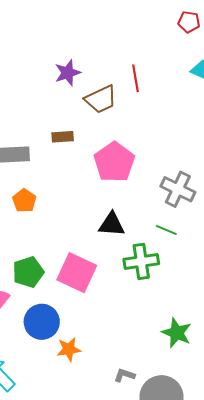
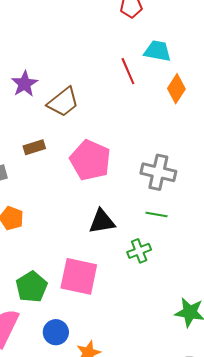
red line: (136, 78) -> (128, 71), moved
green cross: (141, 261) -> (139, 251), size x0.7
blue circle: (42, 322) -> (56, 332), size x0.7

